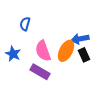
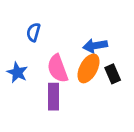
blue arrow: (80, 39) -> (95, 46), moved
purple rectangle: (40, 72) -> (54, 97), turned 60

